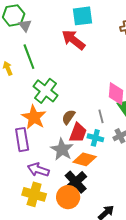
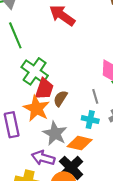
orange star: (34, 117) -> (36, 108), moved
red trapezoid: (78, 133) -> (44, 89), moved
purple arrow: (38, 170) -> (43, 158), moved

